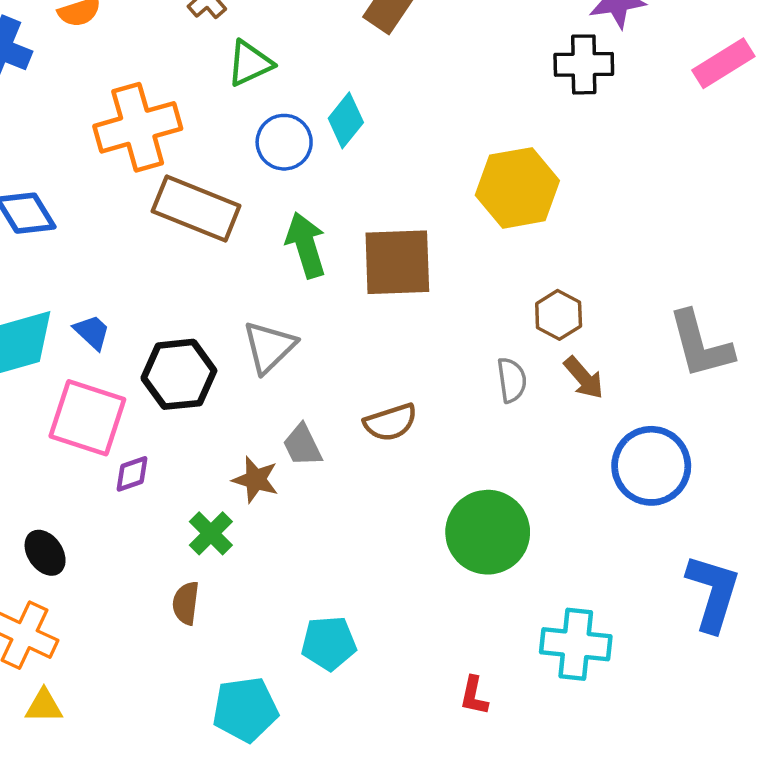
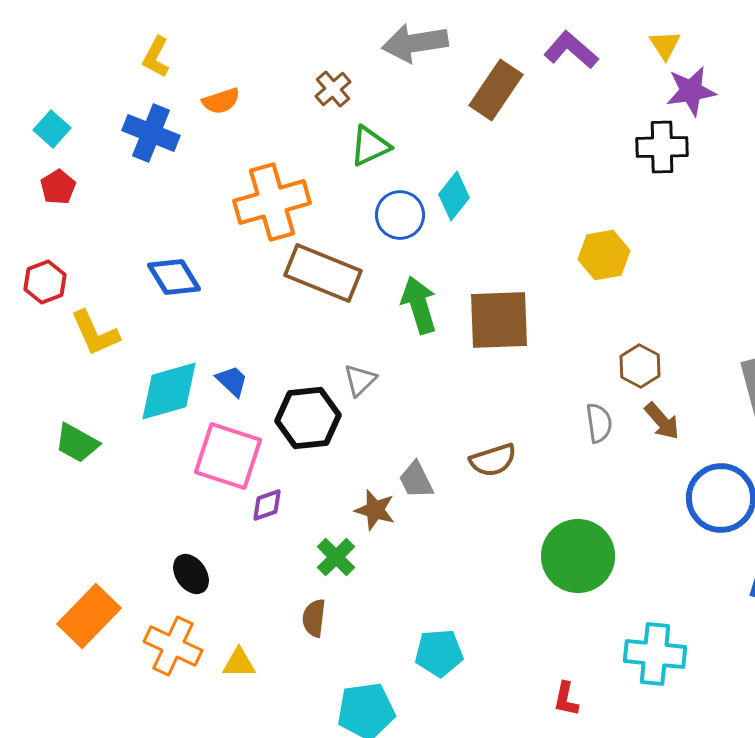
yellow hexagon: (517, 188) -> (604, 255), size x0.7
gray triangle: (269, 347) -> (360, 380), moved, size x0.7
yellow triangle: (44, 706) -> (239, 663), moved

